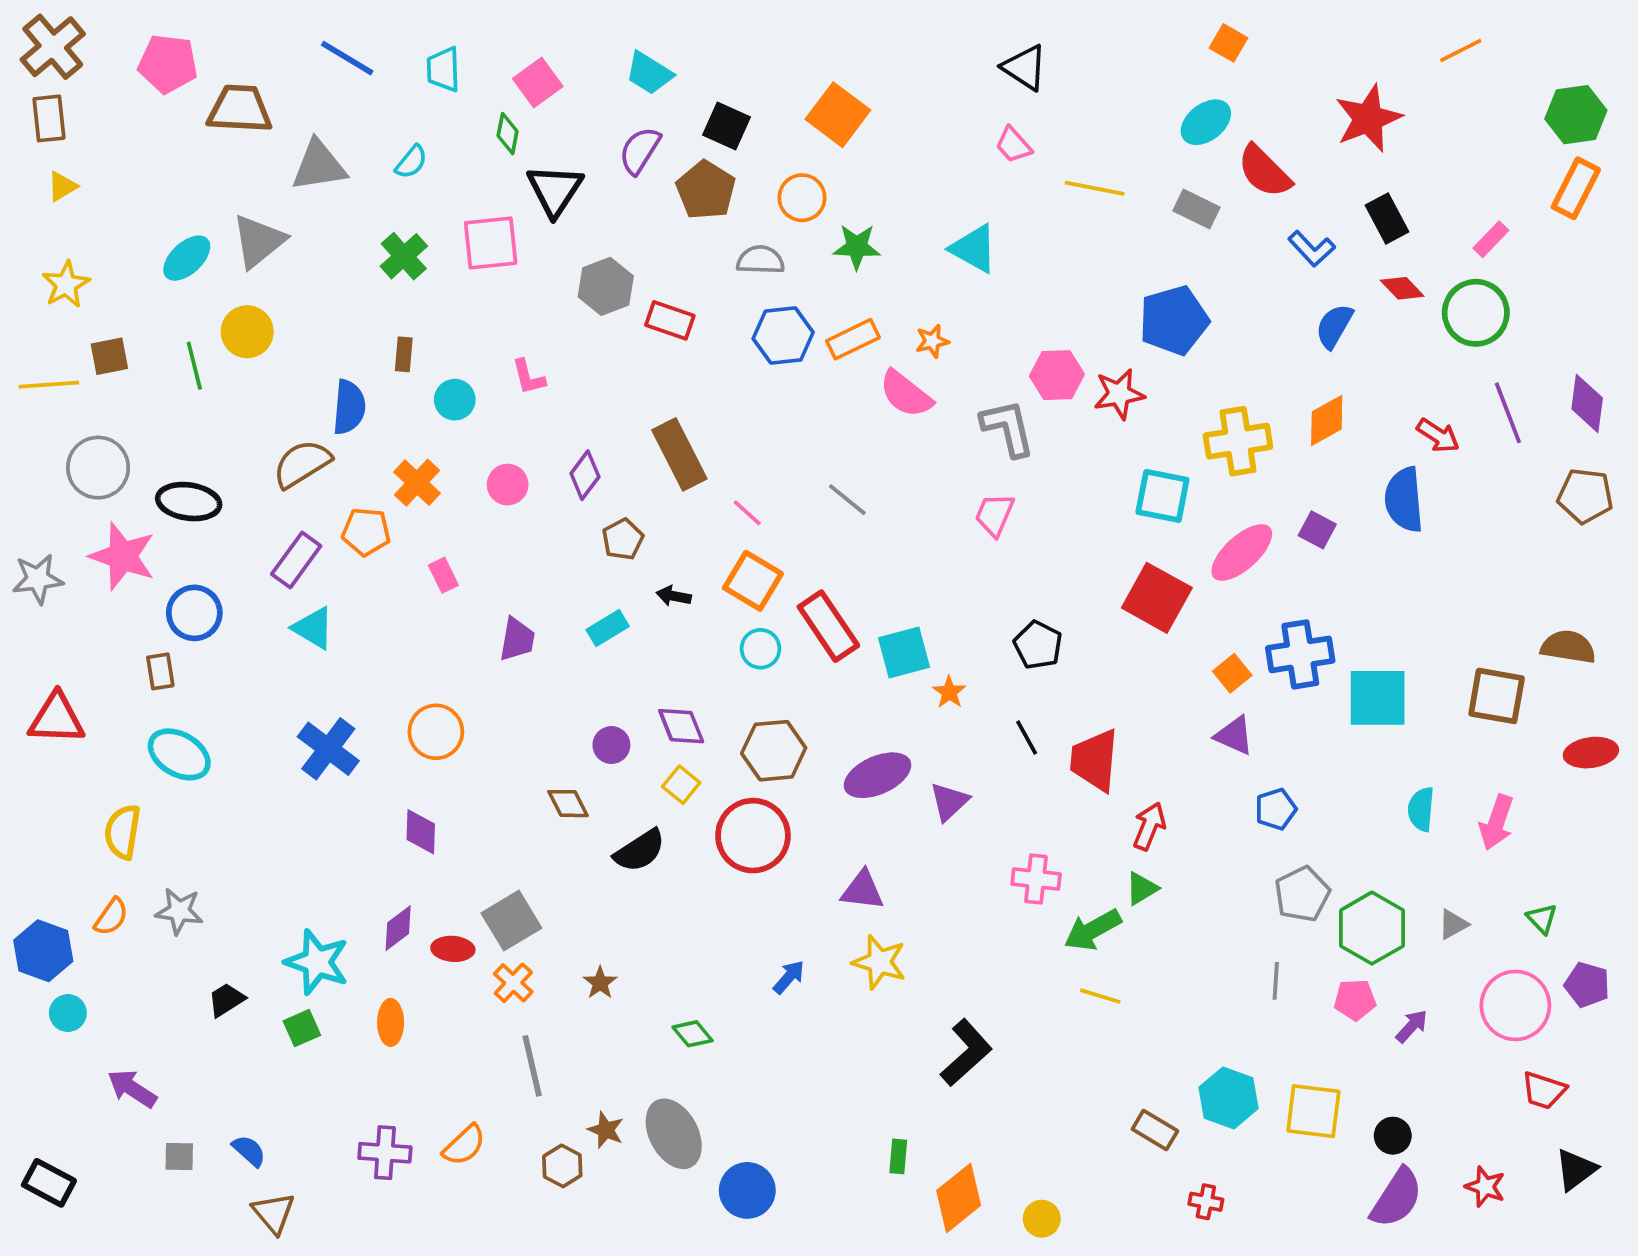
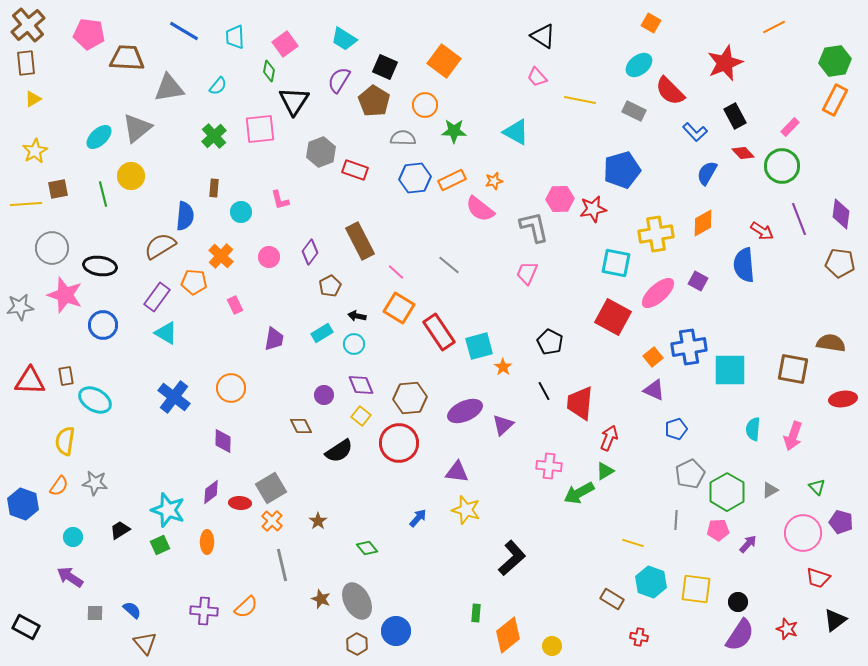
cyan circle: (760, 649) -> (354, 344), moved
brown rectangle: (160, 671) -> (66, 376), moved
yellow line: (1100, 996) -> (633, 543), moved
cyan circle: (68, 1013) -> (73, 537), moved
brown hexagon: (562, 1166) -> (357, 644), moved

